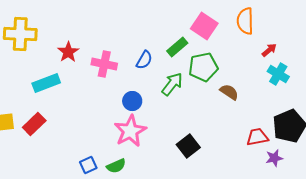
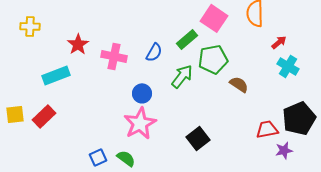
yellow cross: (20, 34) -> (30, 26), size x0.6
green semicircle: (116, 166) -> (126, 158), turned -120

